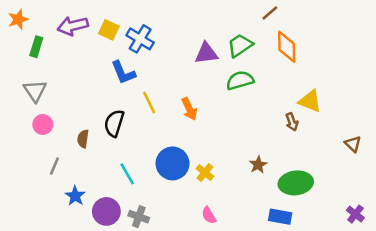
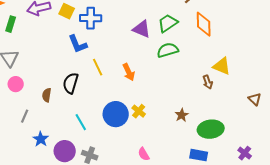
blue cross: (140, 39) -> (91, 18), turned -30
purple triangle: (206, 53) -> (142, 29), turned 30
yellow cross: (205, 173) -> (139, 111), moved
purple cross: (355, 214) -> (245, 153), moved

